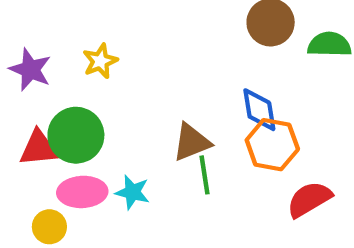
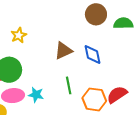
brown triangle: (192, 142) -> (63, 51), moved
orange hexagon: (272, 145) -> (94, 99), moved

